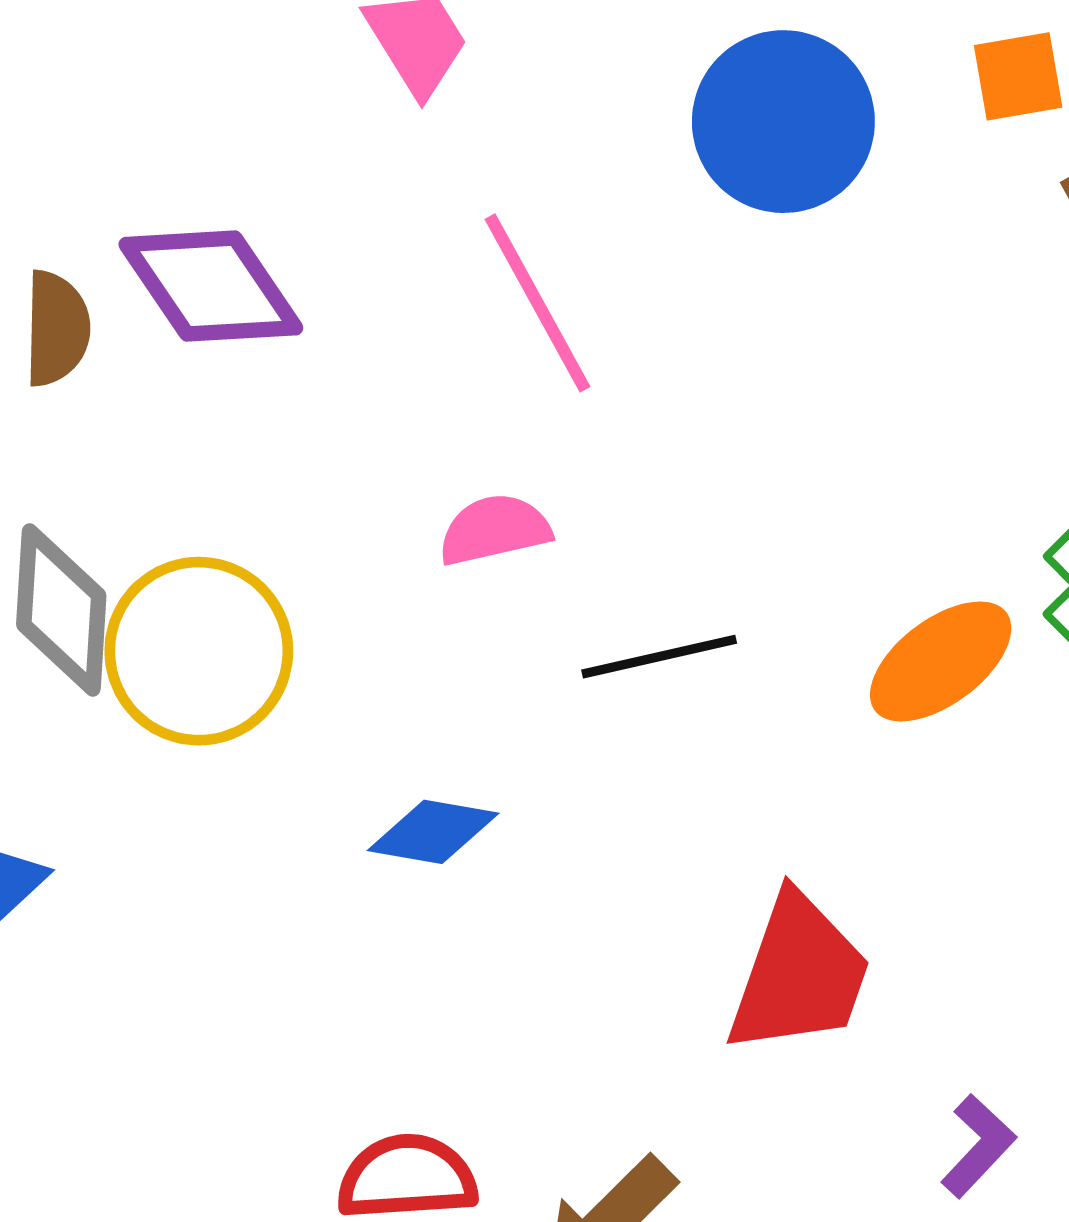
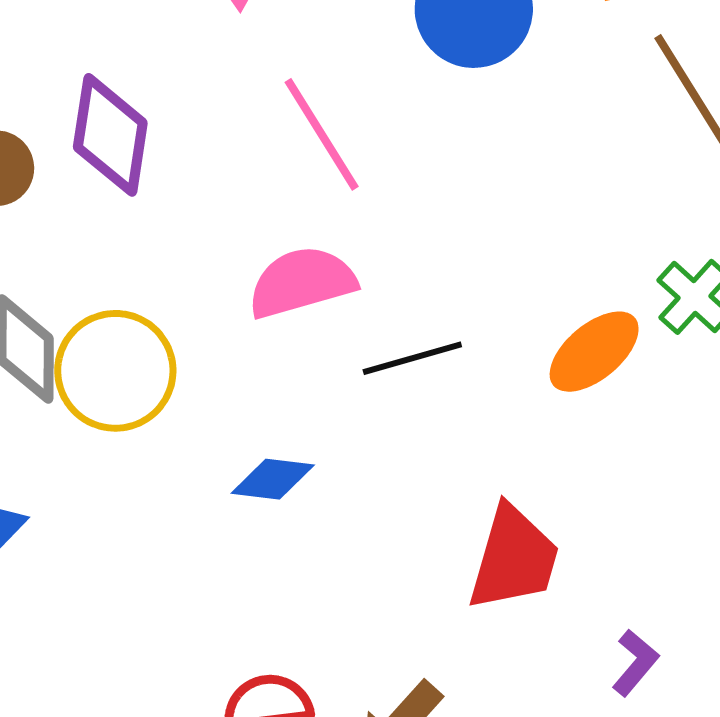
purple diamond: (211, 286) -> (110, 135), turned 46
pink semicircle: (495, 530) -> (302, 282), size x1.5

